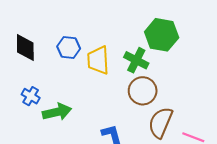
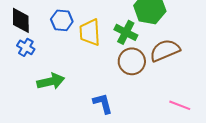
blue cross: (31, 96) -> (26, 47), moved
brown semicircle: (161, 123) -> (165, 50), moved, turned 44

